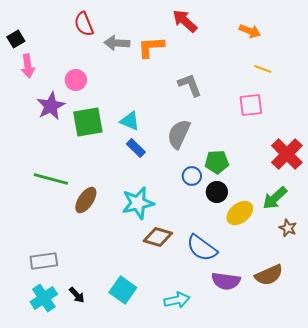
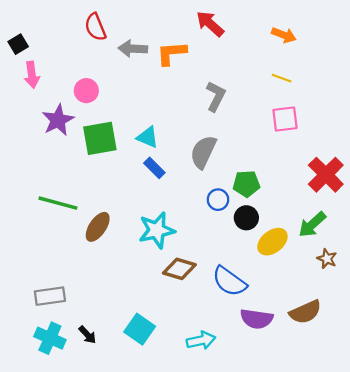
yellow line: (263, 69) -> (282, 78), moved
gray L-shape: (190, 85) -> (216, 96), turned 48
cyan cross: (44, 298) -> (50, 338), turned -32

